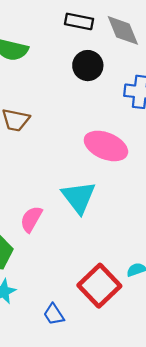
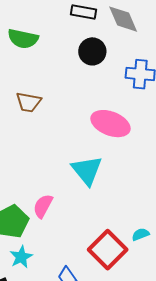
pink semicircle: (31, 219) -> (43, 206), moved

